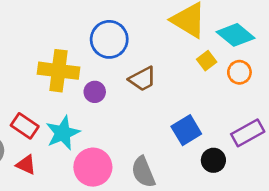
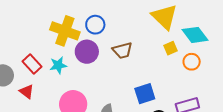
blue circle: (109, 39) -> (95, 25), moved, size x0.7
purple circle: (95, 92) -> (87, 52), size x1.5
cyan star: (63, 133) -> (58, 65), moved, size x0.7

